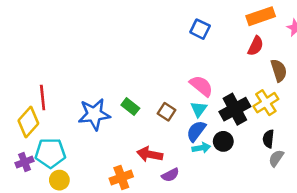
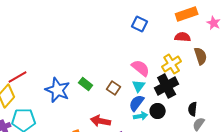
red semicircle: (256, 46) -> (183, 37), turned -112
red line: (43, 98) -> (18, 77), turned 66
yellow cross: (266, 103) -> (172, 64), moved
blue star: (94, 114) -> (58, 90), turned 30

